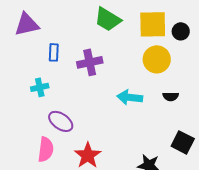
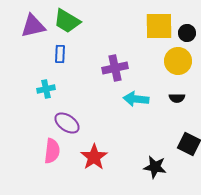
green trapezoid: (108, 19) -> (67, 21), moved
yellow circle: (157, 59) -> (178, 61), moved
purple cross: (90, 62) -> (115, 68), moved

